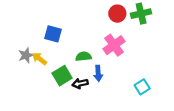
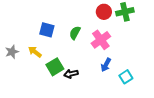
gray star: (26, 55) -> (12, 52), moved
green semicircle: (83, 56) -> (75, 33), moved, turned -56
blue arrow: (98, 73) -> (106, 65), moved, turned 32

